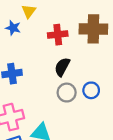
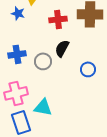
gray circle: (67, 93) -> (43, 61), moved

